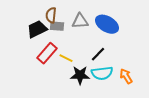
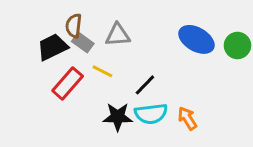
blue ellipse: (107, 24) -> (197, 39), moved
gray rectangle: (57, 26) -> (83, 42), turned 32
yellow line: (66, 58) -> (102, 71), moved

